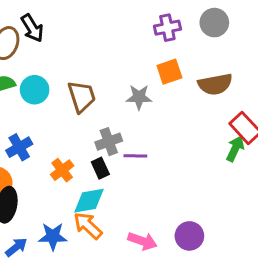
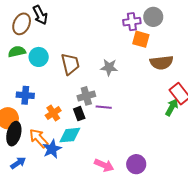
gray circle: (214, 23) -> (153, 17), moved
orange square: (169, 72) -> (141, 39), moved, turned 30
blue cross: (19, 147) -> (25, 95), turned 30
orange arrow: (88, 226) -> (39, 138), moved
blue star: (53, 236) -> (52, 149), moved, turned -30

